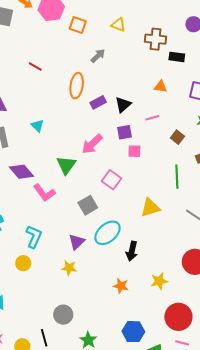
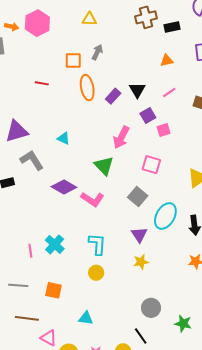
orange square: (78, 25) -> (73, 61), moved
yellow triangle: (118, 25) -> (89, 19), moved

